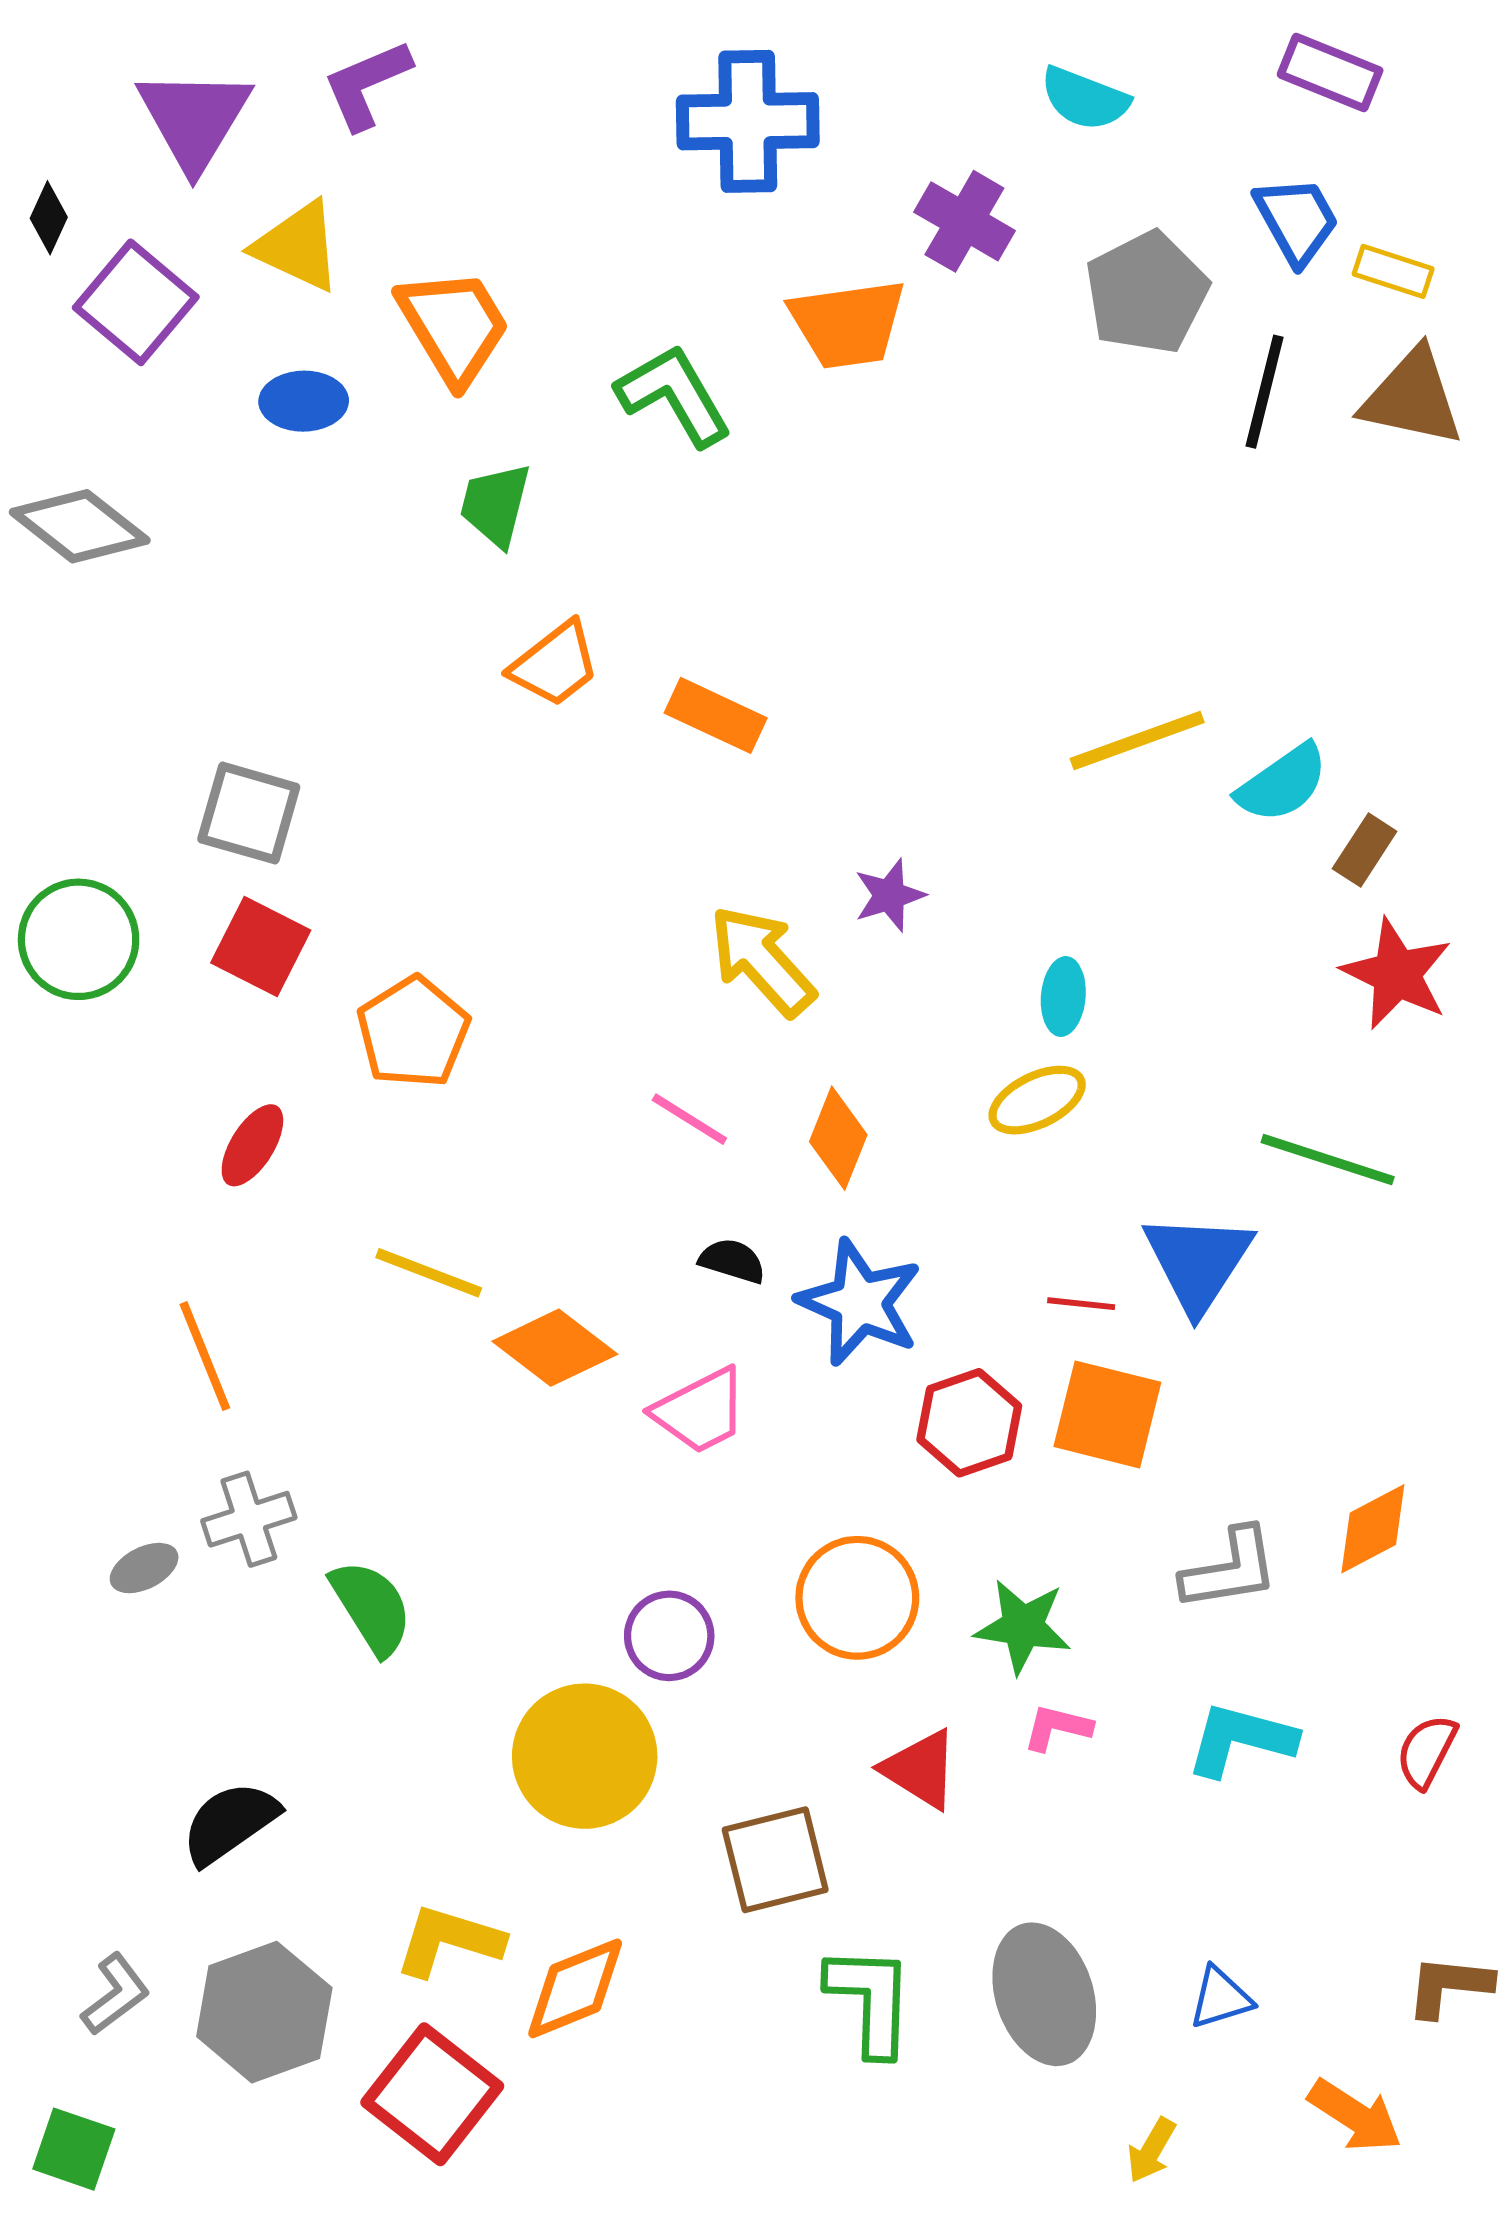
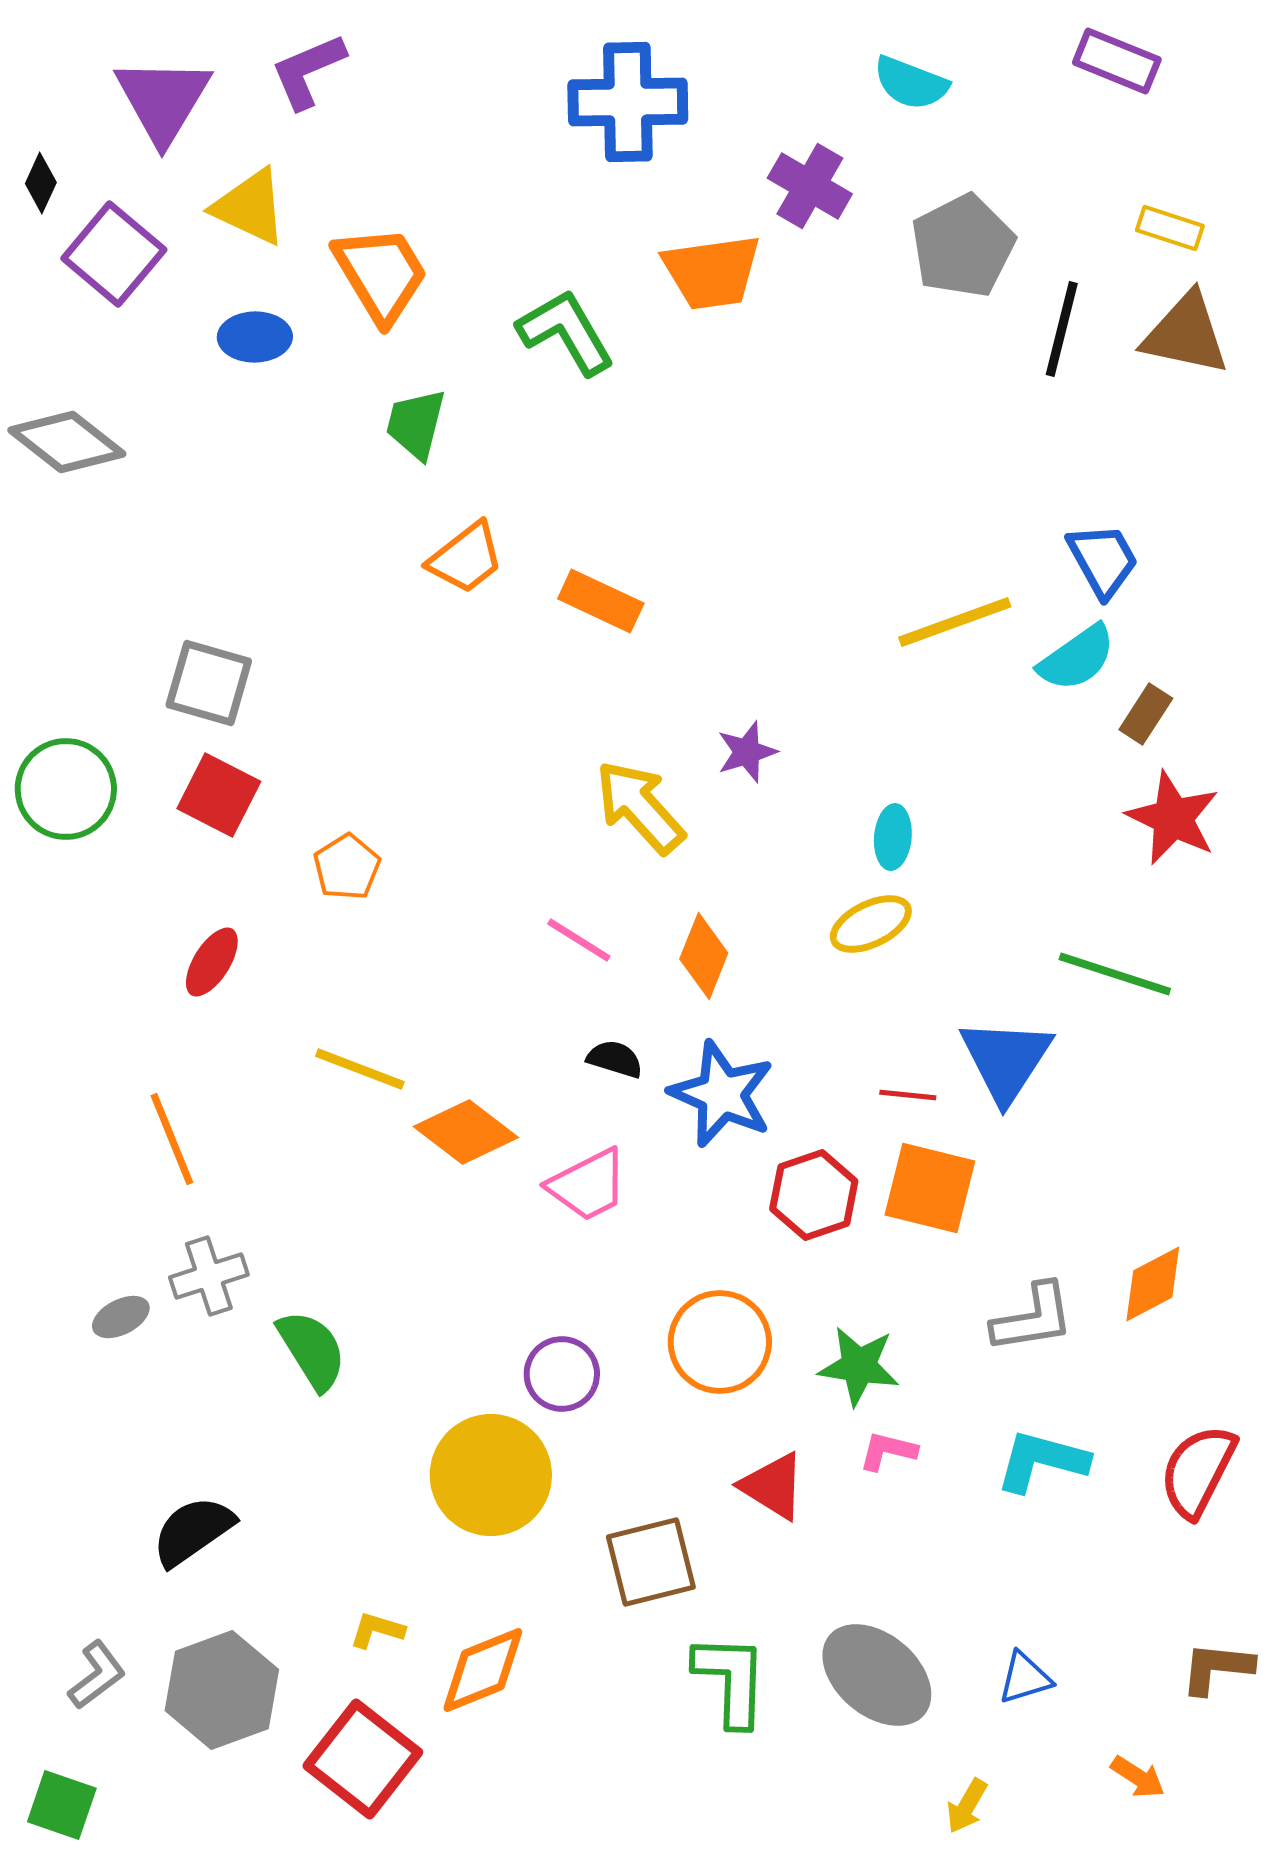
blue trapezoid: (1297, 220) -> (1103, 560), moved
orange pentagon: (413, 1032) -> (347, 867), size x0.7
red semicircle: (1426, 1751) -> (1198, 1471), size x1.5
yellow L-shape: (449, 1941) -> (377, 1630), size x0.6
gray ellipse: (1044, 1994) -> (877, 1675), turned -32
orange arrow: (1355, 2116) -> (1138, 1777), size x0.7

